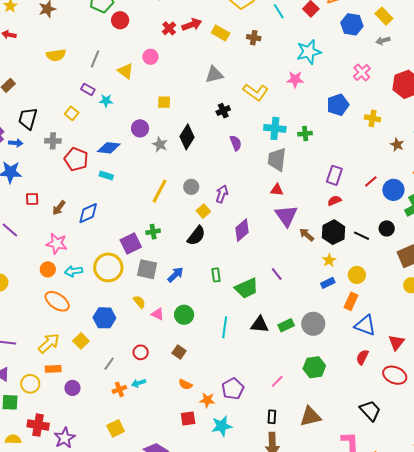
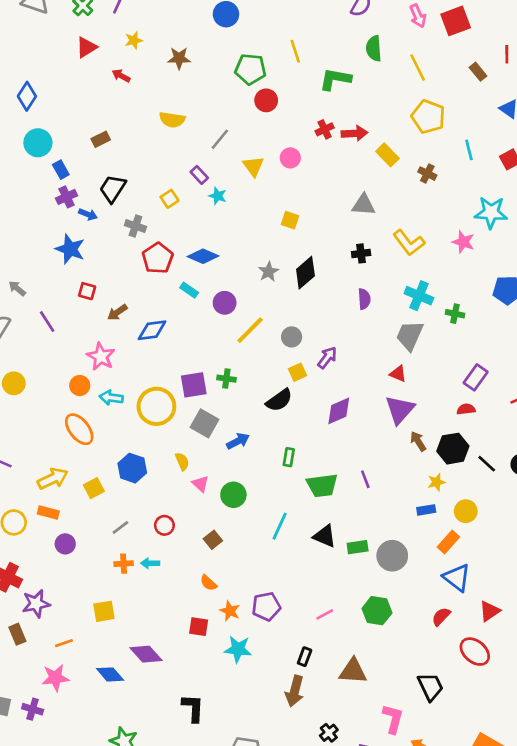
purple circle: (140, 128) -> (225, 303), moved

